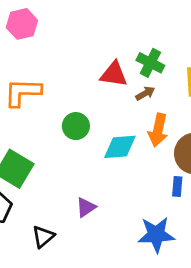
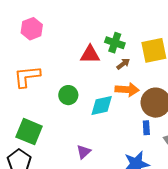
pink hexagon: (22, 24) -> (32, 29), moved
brown arrow: (145, 93) -> (123, 64), moved
orange arrow: (158, 130) -> (127, 90), turned -90

